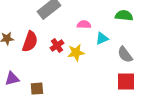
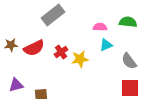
pink semicircle: (84, 25) -> (100, 27), moved
red semicircle: (30, 42) -> (34, 48), turned 45

